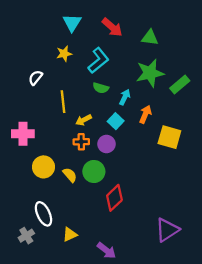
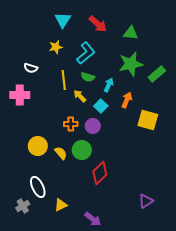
white semicircle: (35, 78) -> (31, 68), turned -112
yellow line: (63, 102) -> (64, 80), moved
yellow arrow: (84, 120) -> (80, 96), moved, turned 72
pink cross: (23, 134) -> (20, 95), moved
purple triangle: (167, 230) -> (146, 201), size x0.7

